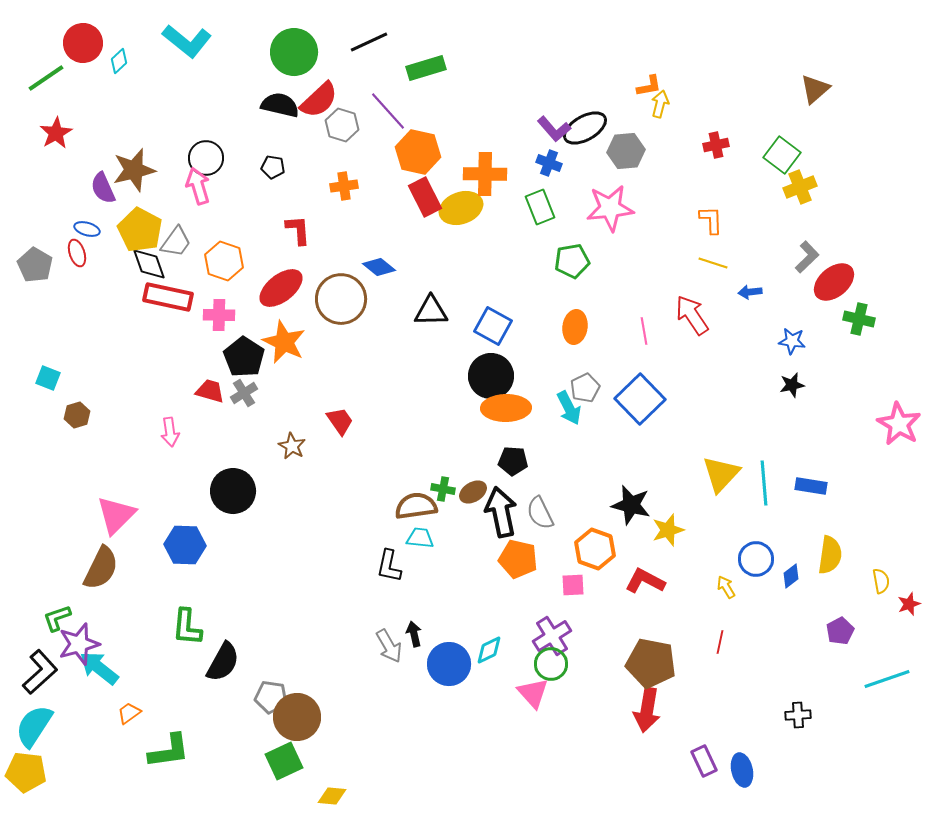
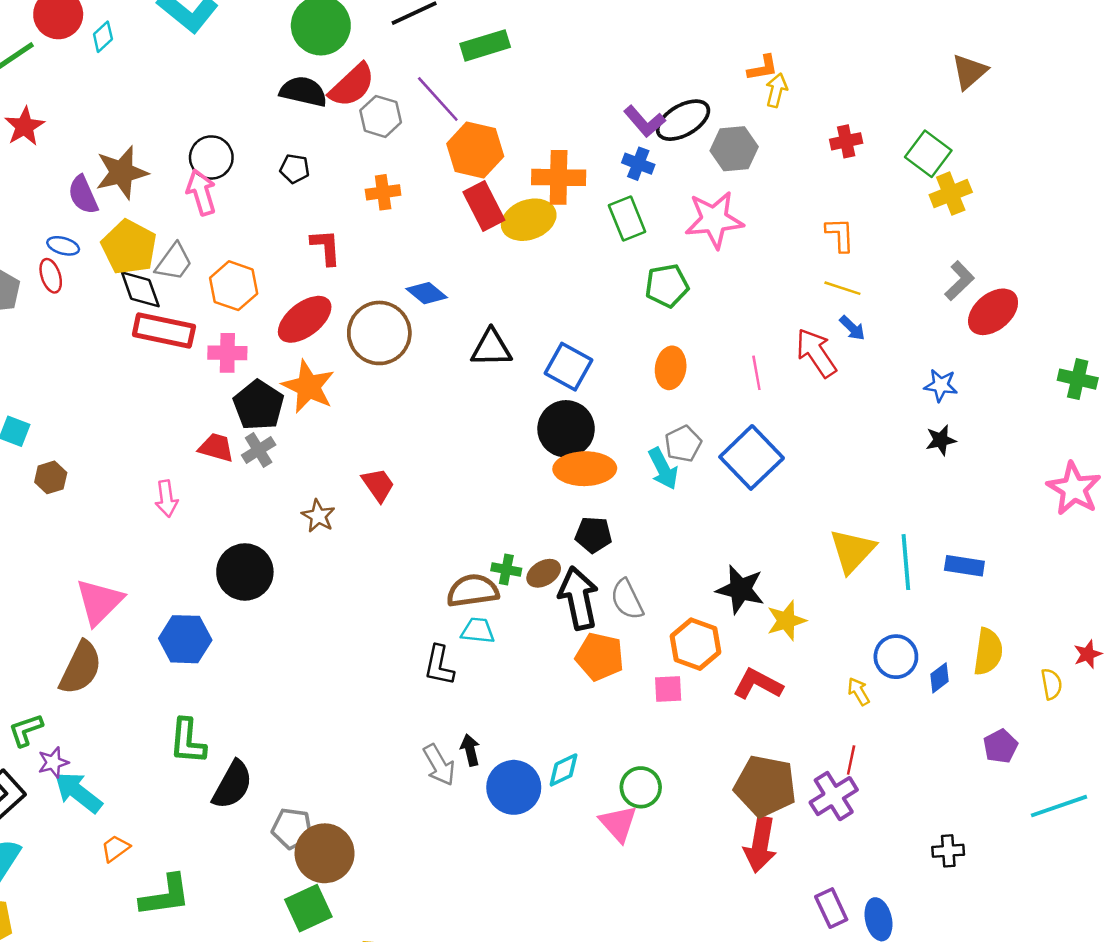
blue arrow: (750, 292) -> (852, 328), moved, turned -130
green cross: (859, 319) -> (1078, 379), moved
red star: (909, 604) -> (1088, 654), moved
purple cross: (552, 636) -> (834, 796), moved
purple star: (79, 644) -> (53, 762), size x0.6

